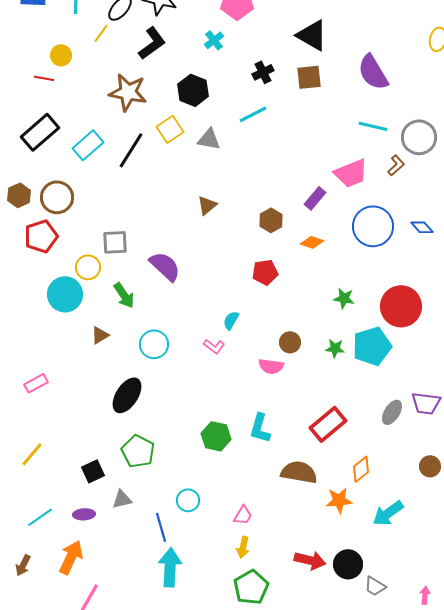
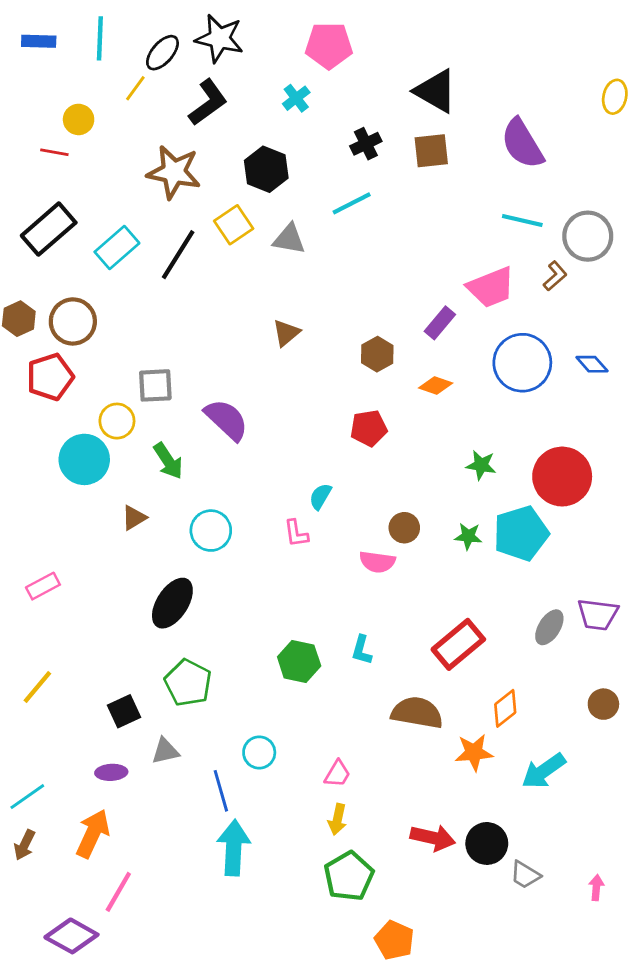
pink L-shape: (214, 346) -> (296, 533), turned 45
cyan L-shape: (260, 428) -> (362, 650), size x0.7
cyan line: (40, 517) -> (27, 797), moved

